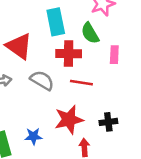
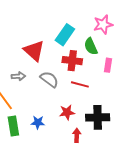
cyan rectangle: (56, 22) -> (65, 35), turned 40
red star: (69, 120) -> (67, 112), size x0.7
black cross: (108, 122) -> (98, 117), size x1.6

